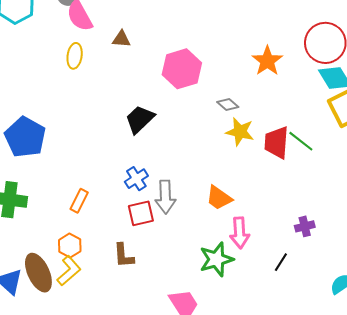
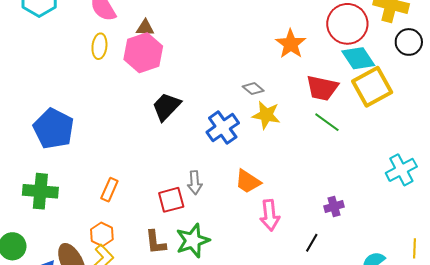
pink hexagon: (182, 69) -> (143, 53), moved
red trapezoid: (277, 142) -> (322, 88), moved, turned -80
blue cross: (136, 179) -> (223, 128), moved, size x1.4
gray arrow: (165, 197) -> (195, 183), size x0.7
green star: (216, 259) -> (193, 241), moved

